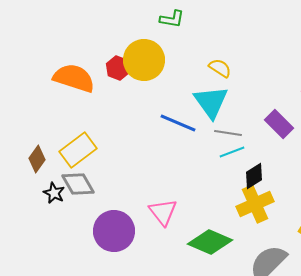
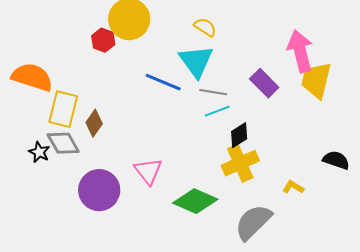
red hexagon: (118, 68) -> (103, 40), moved
orange semicircle: (74, 78) -> (32, 77), moved
yellow rectangle: (78, 150) -> (63, 109), turned -39
brown diamond: (37, 159) -> (94, 123), moved

